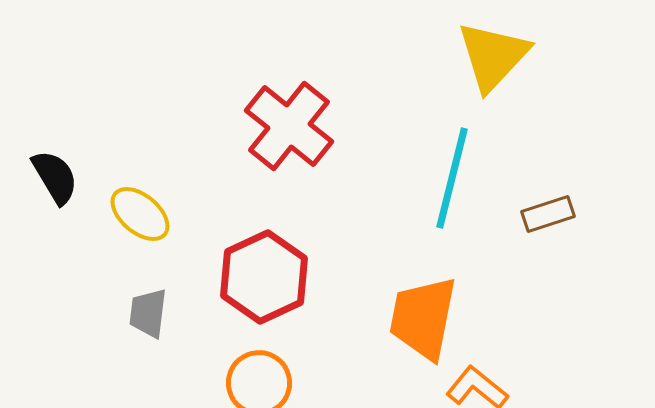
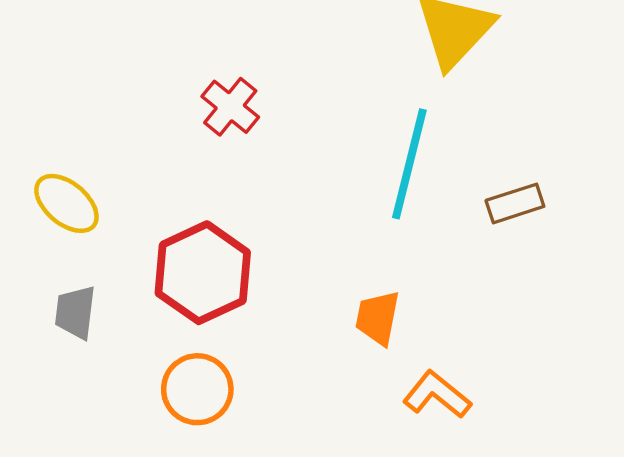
red cross: (289, 126) -> (230, 107), size x0.6
orange trapezoid: (423, 318) -> (378, 318), size x0.6

